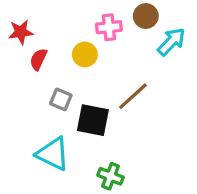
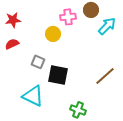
red semicircle: (38, 59) -> (12, 44), moved, turned 40
brown line: (133, 96) -> (105, 76), moved
green cross: (111, 176) -> (78, 110), moved

